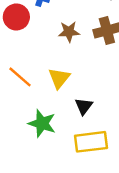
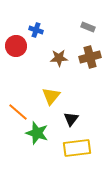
orange line: (20, 77) -> (18, 112), moved

